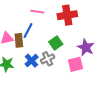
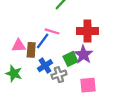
pink line: (37, 12) -> (52, 31), moved
purple star: (86, 47) -> (83, 55), moved
blue cross: (32, 61) -> (45, 66), moved

